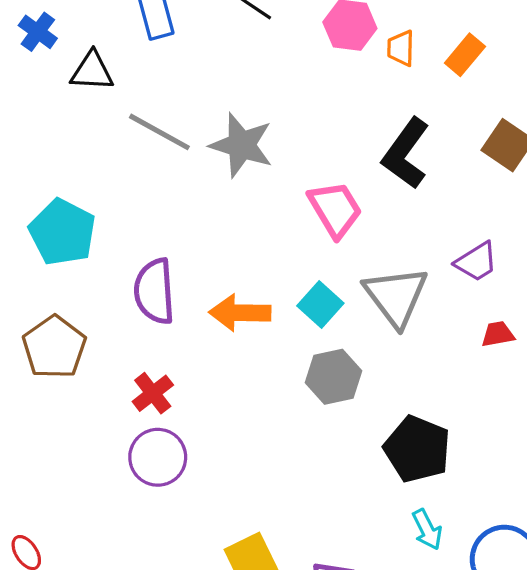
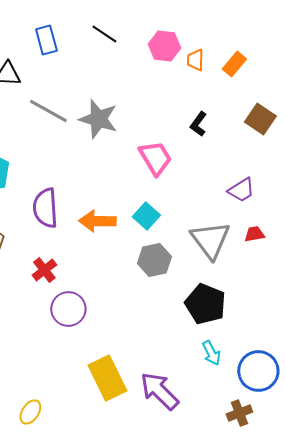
black L-shape: (406, 153) -> (198, 124), size x0.6
gray triangle: (396, 296) -> (210, 240), moved
purple circle: (158, 457) -> (68, 309), moved

